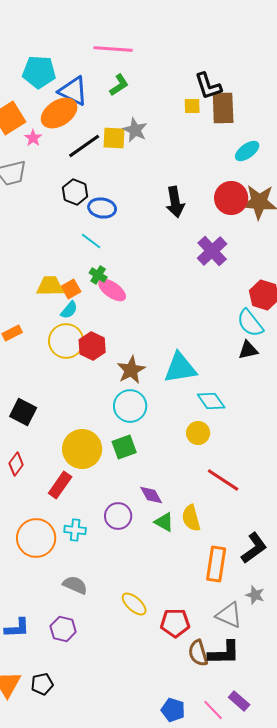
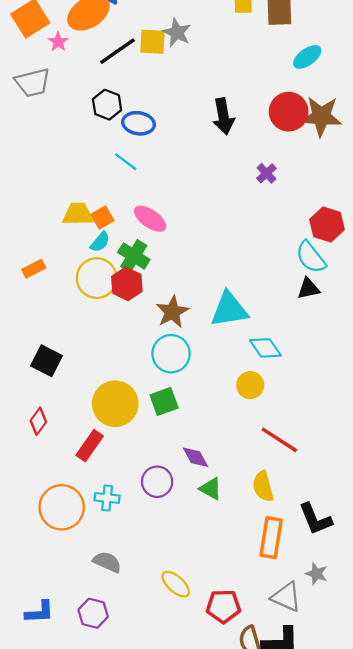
purple cross: (212, 251) -> (267, 173), size x0.6
green cross: (98, 275) -> (134, 256), moved, size x1.5
yellow semicircle: (191, 518) -> (263, 486), moved
black L-shape: (254, 548) -> (315, 519), turned 104

